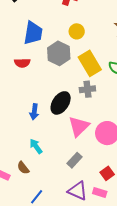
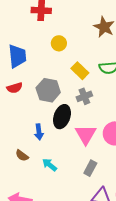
gray hexagon: (59, 53) -> (48, 90), moved
yellow rectangle: (90, 63) -> (80, 71), size x0.7
brown semicircle: (23, 168) -> (22, 155), moved

